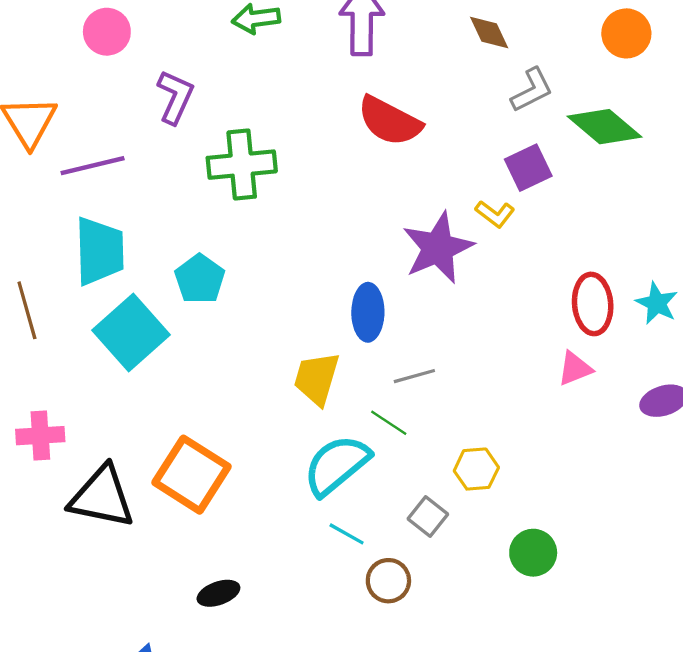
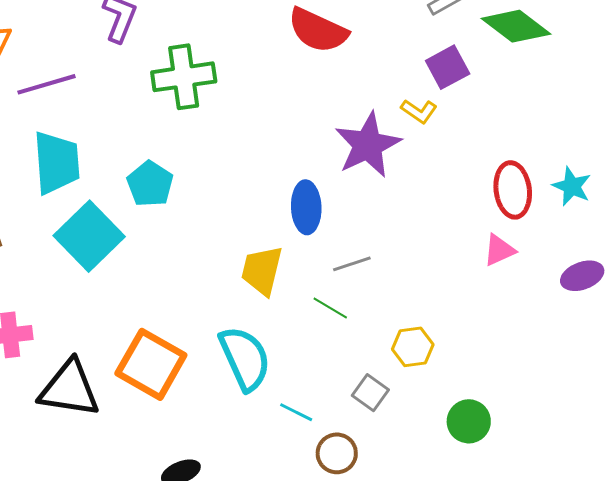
cyan semicircle: (337, 465) -> (245, 358), moved, turned 108

